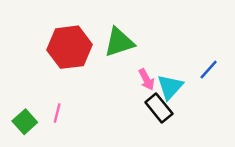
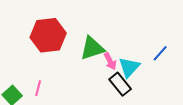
green triangle: (119, 42) -> (92, 48), moved

